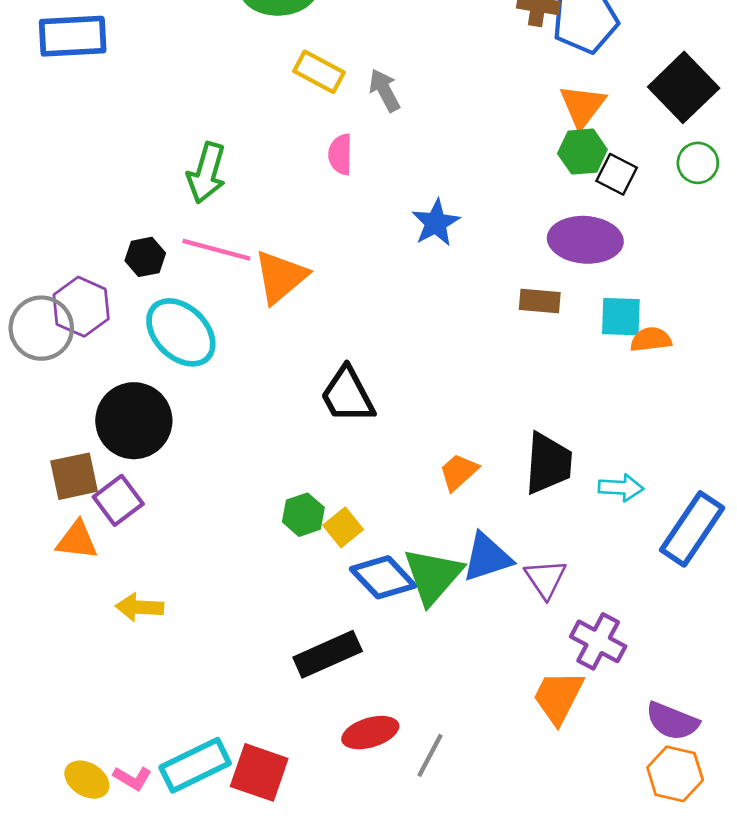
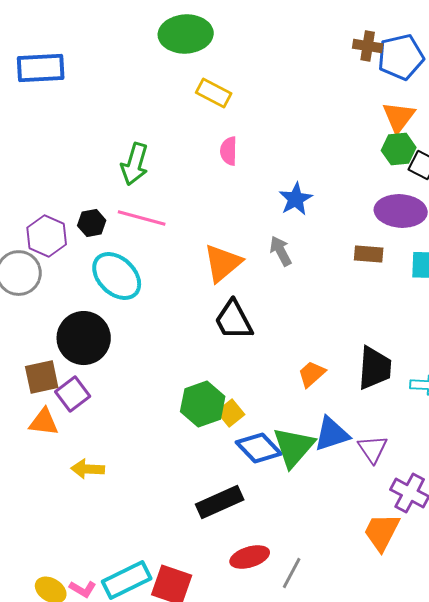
gray arrow: (385, 90) -> (281, 251), moved
orange triangle: (281, 277) -> (223, 263), moved
purple hexagon: (81, 307) -> (47, 236), moved
green hexagon: (303, 515) -> (203, 404), size x1.5

